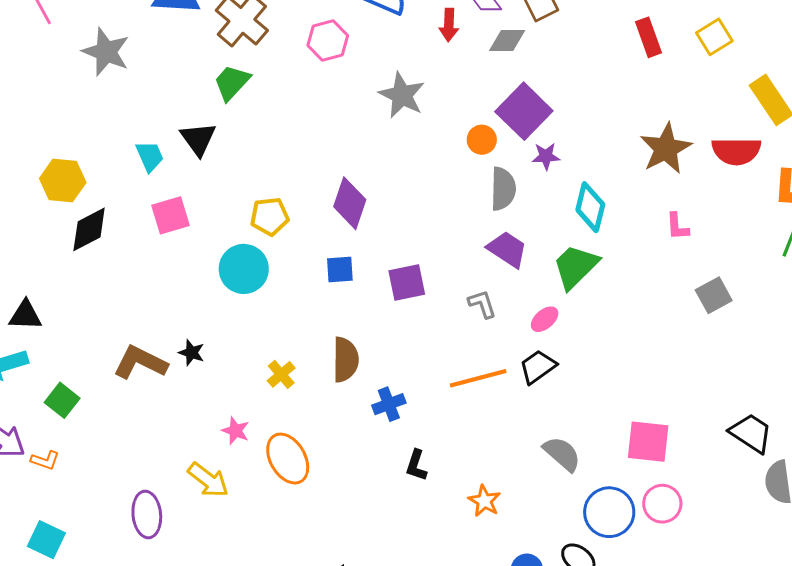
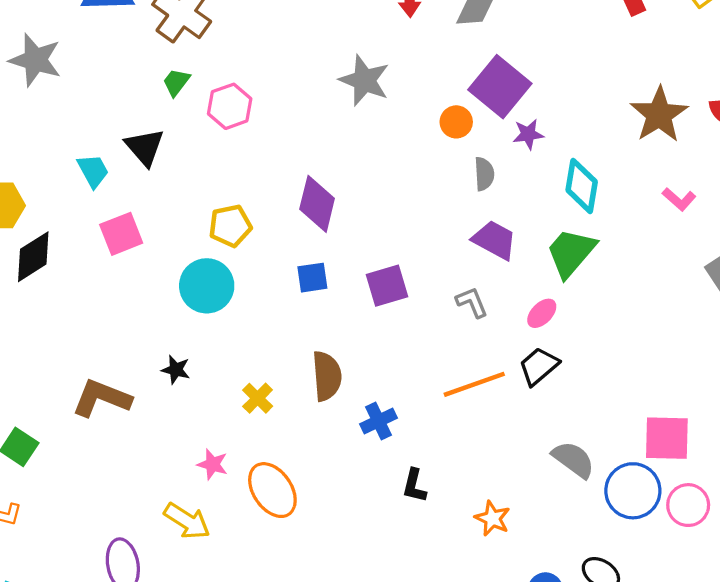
pink hexagon: (328, 41) -> (230, 106), moved
green trapezoid: (232, 83) -> (176, 82), size x0.7
gray semicircle: (503, 189) -> (484, 174), size x0.7
pink L-shape: (677, 226) -> (679, 199), turned -40
black star: (192, 353) -> (176, 370), moved
blue circle: (609, 512) -> (633, 491), moved

